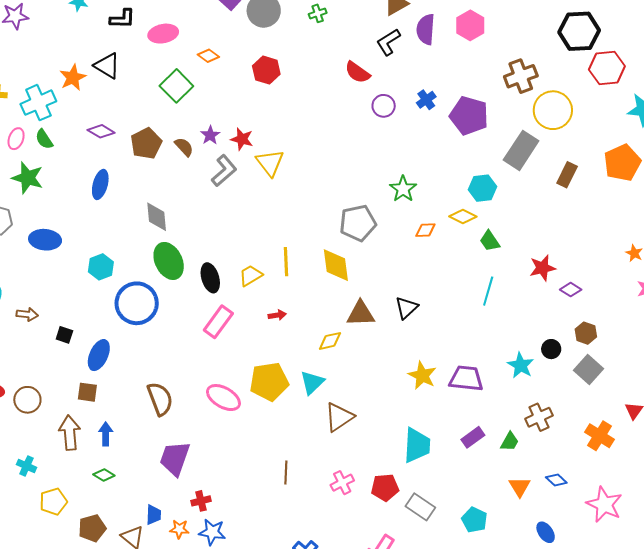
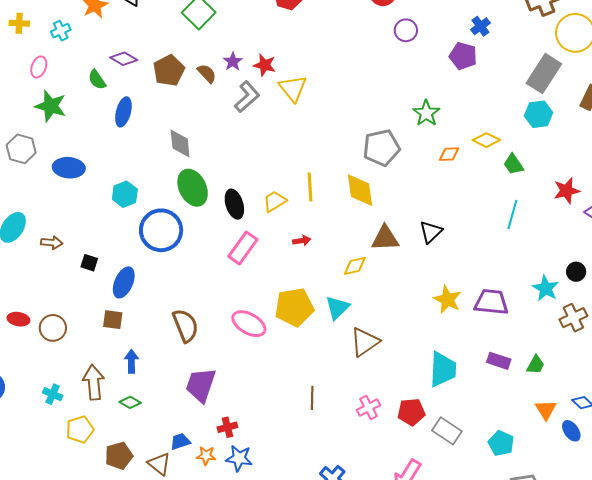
blue cross: (426, 100) -> (480, 26), moved
cyan cross: (38, 103) -> (61, 31), size x0.6
purple pentagon: (469, 116) -> (463, 56), moved, size x0.7
green semicircle: (44, 139) -> (97, 80), moved
cyan hexagon: (482, 188) -> (539, 114), moved
brown cross: (539, 417) -> (573, 318), moved
brown arrow: (70, 433) -> (94, 382), moved
purple rectangle: (473, 437) -> (499, 361), turned 55
blue trapezoid: (154, 515) -> (180, 442), turned -110
blue ellipse: (546, 532) -> (571, 431), moved

